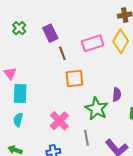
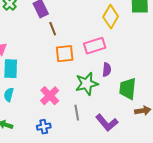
pink rectangle: (93, 43) -> (95, 46), moved
green star: (97, 109) -> (87, 84), turned 30

